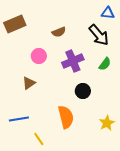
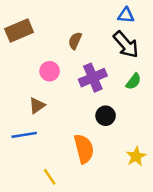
blue triangle: (108, 13) -> (126, 15), moved
brown semicircle: (59, 32) -> (75, 41), turned 136
blue line: (19, 119) -> (24, 135), moved

